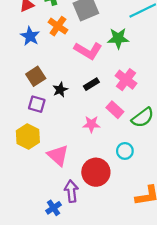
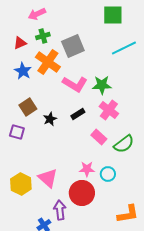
orange cross: (58, 26) -> (48, 62), size x1.4
green star: (118, 38) -> (102, 85), moved
purple square: (37, 104) -> (17, 132), moved
pink star: (91, 124) -> (87, 169), moved
yellow hexagon: (28, 136) -> (21, 184), moved

